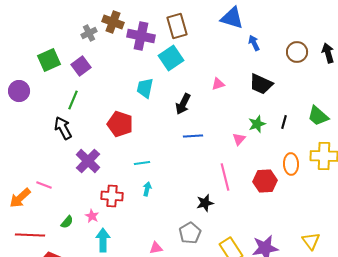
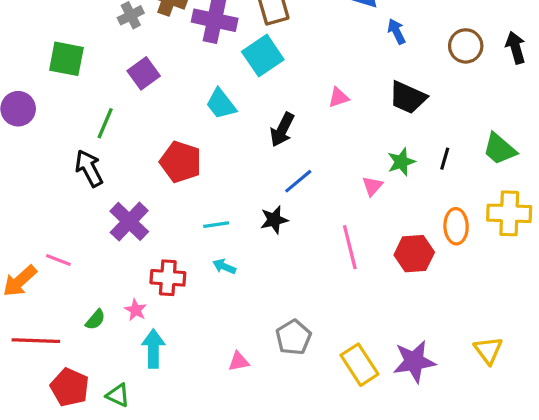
green square: (49, 60) -> (66, 59), turned 35
purple square: (81, 66) -> (144, 73), moved
cyan trapezoid: (145, 88) -> (221, 104), turned -50
blue line: (193, 136) -> (298, 181), turned -36
cyan arrow: (147, 189) -> (224, 266), turned -80
black star: (205, 203) -> (274, 220), moved

